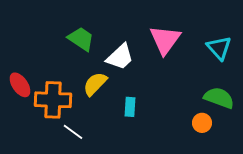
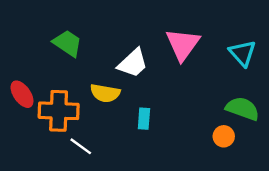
green trapezoid: (81, 39) -> (67, 43), moved
yellow semicircle: (95, 84) -> (105, 93), turned -124

